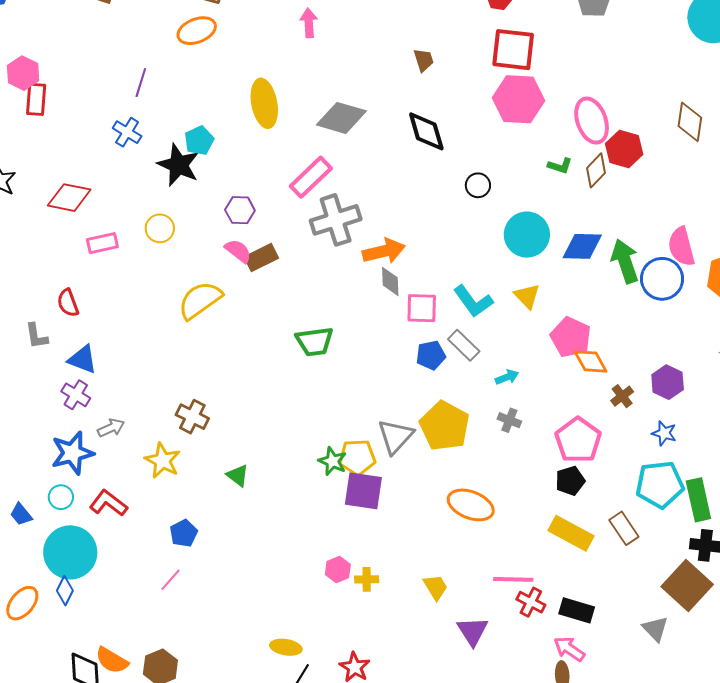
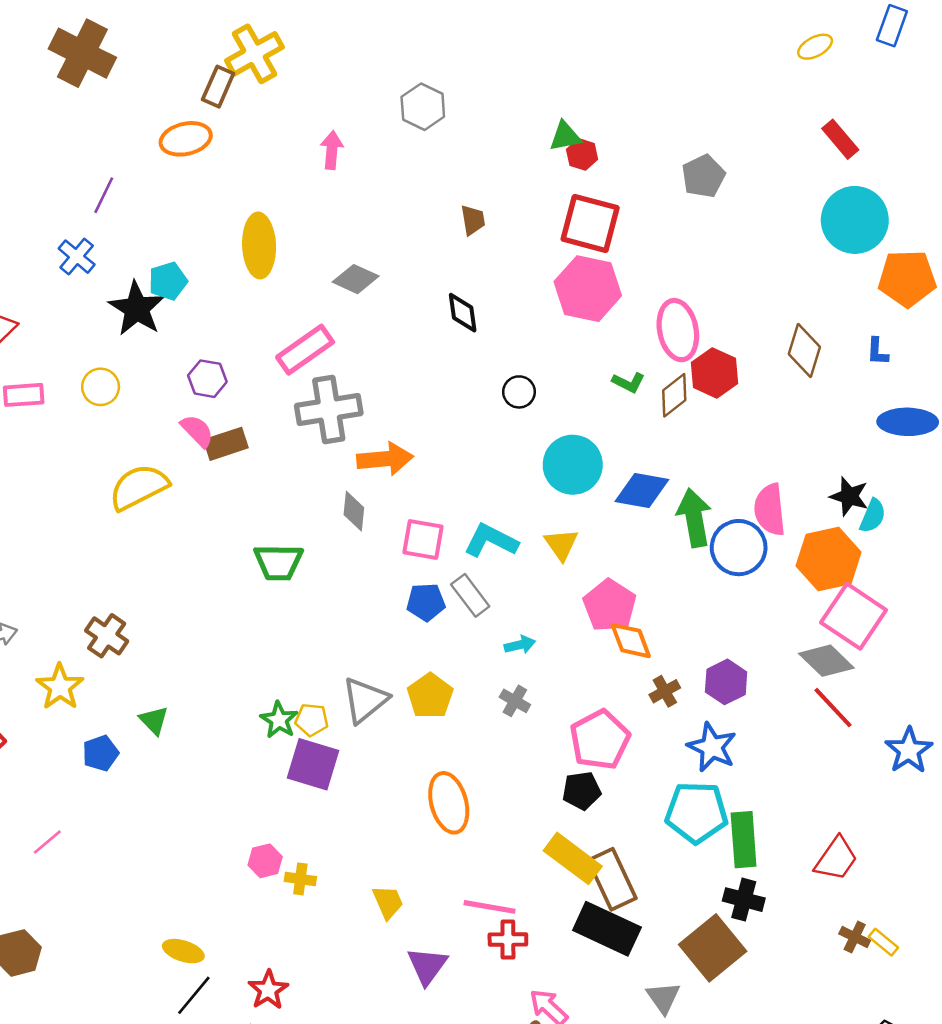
gray diamond: (341, 118) -> (356, 279), size x0.7
black diamond: (426, 131) -> (463, 313), size x0.7
gray diamond: (390, 281) -> (354, 511), moved
cyan L-shape: (473, 301) -> (491, 541), turned 144
yellow pentagon: (445, 426) -> (430, 696), size x0.7
blue star: (664, 433) -> (712, 747), size x1.5
yellow pentagon: (357, 457) -> (312, 720), size x0.7
orange ellipse: (471, 505) -> (449, 803), turned 45
brown rectangle: (624, 528) -> (612, 879), moved, size x1.4
blue pentagon: (184, 533) -> (100, 753), moved
red cross: (531, 602) -> (508, 940), turned -36
black rectangle: (577, 610) -> (607, 929), moved, size x1.4

